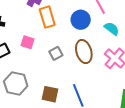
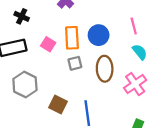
orange rectangle: (47, 17) -> (72, 38), moved
blue circle: (81, 20) -> (99, 35), moved

